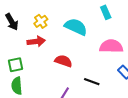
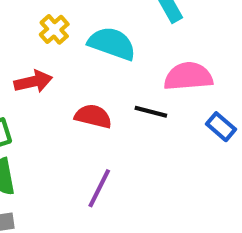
yellow cross: (41, 21) -> (54, 29), moved
black line: (92, 82) -> (151, 112), moved

